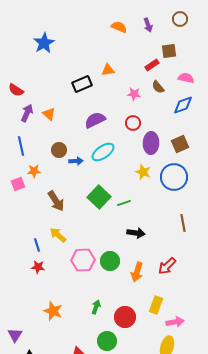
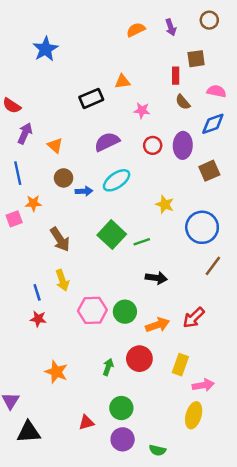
orange semicircle: (119, 27) -> (136, 30), turned -49
red rectangle: (152, 65) -> (176, 76), turned -56
pink star: (134, 94) -> (142, 110), moved
orange triangle: (49, 114) -> (55, 145), moved
purple ellipse: (151, 143) -> (183, 145), moved
blue circle: (174, 177) -> (202, 227), moved
brown line: (183, 223) -> (213, 266), turned 48
yellow arrow: (58, 235) -> (62, 280), turned -150
orange arrow: (137, 272) -> (157, 325), turned -126
red circle: (125, 317) -> (139, 359), moved

